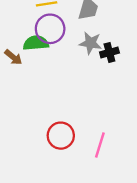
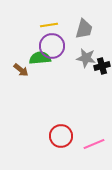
pink line: (100, 145) -> (94, 144), turned 50

